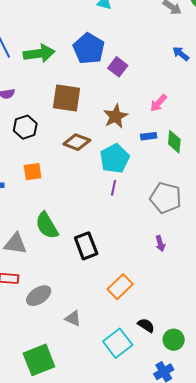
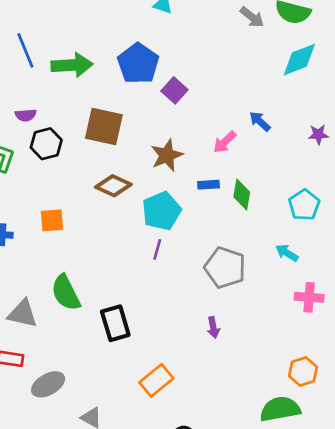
blue arrow: (181, 54) -> (260, 121), moved
black hexagon: (25, 127) -> (46, 144), moved

